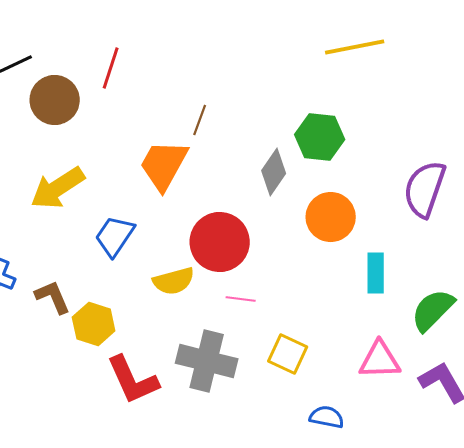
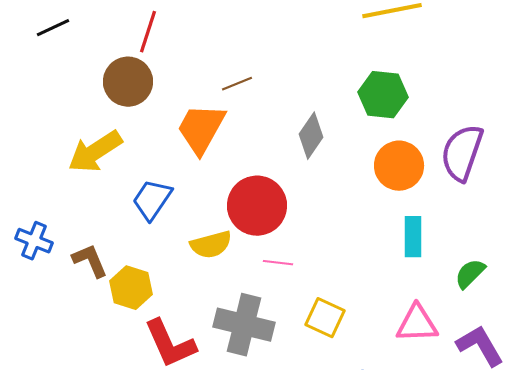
brown circle: (55, 100) -> (128, 82), moved
brown line: (200, 120) -> (237, 84), turned 48
green hexagon: (320, 137) -> (383, 95), moved
orange circle: (331, 217) -> (399, 166), moved
green semicircle: (433, 310) -> (470, 274), size x0.7

